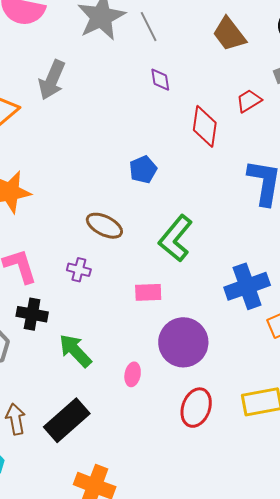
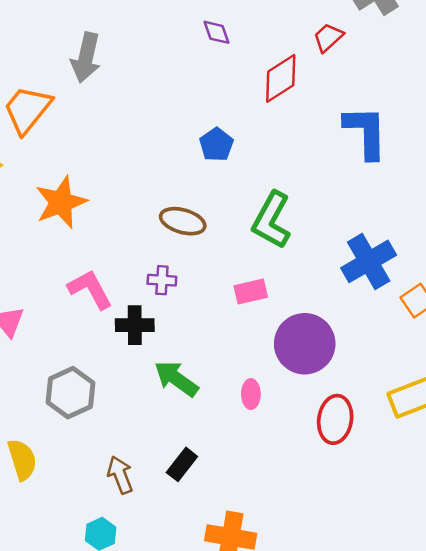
red diamond: (205, 126) -> (281, 78), turned 60
black cross: (32, 314) -> (135, 325), moved
black rectangle: (67, 420) -> (182, 464), size x0.6

